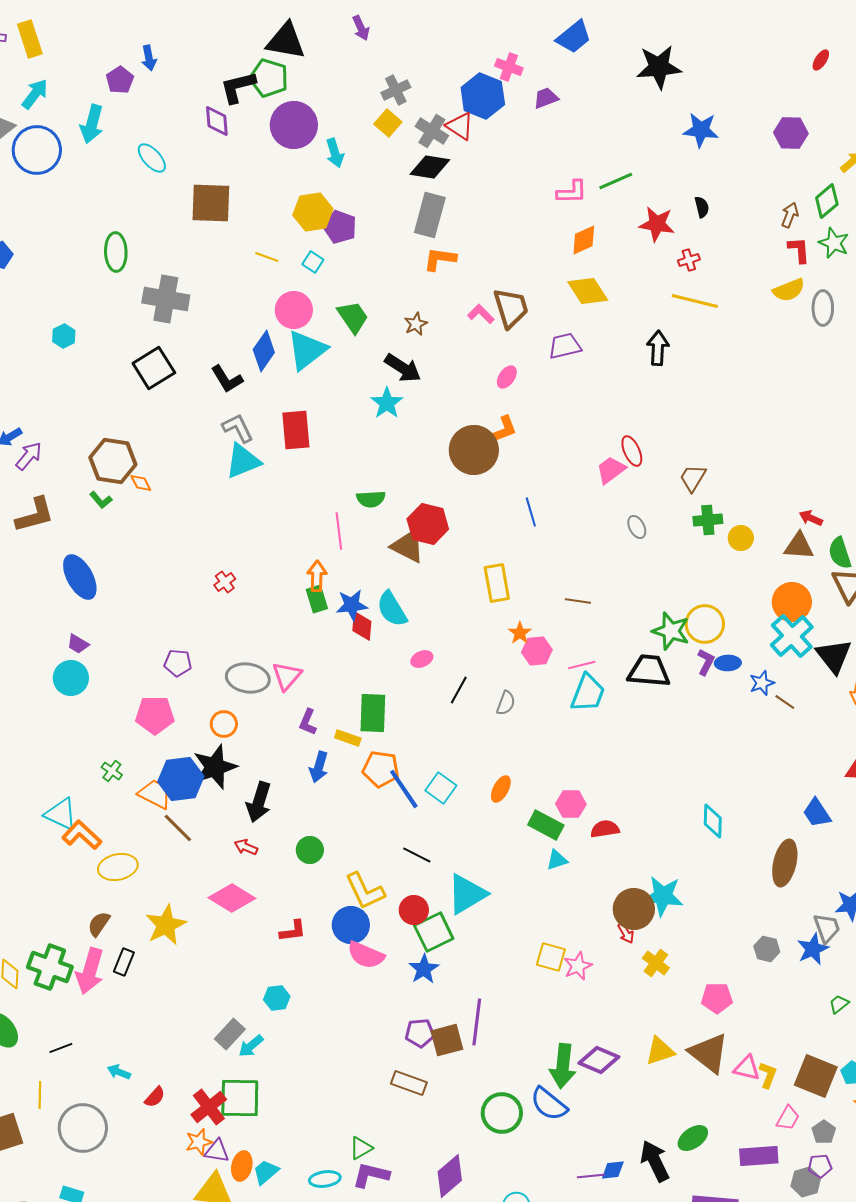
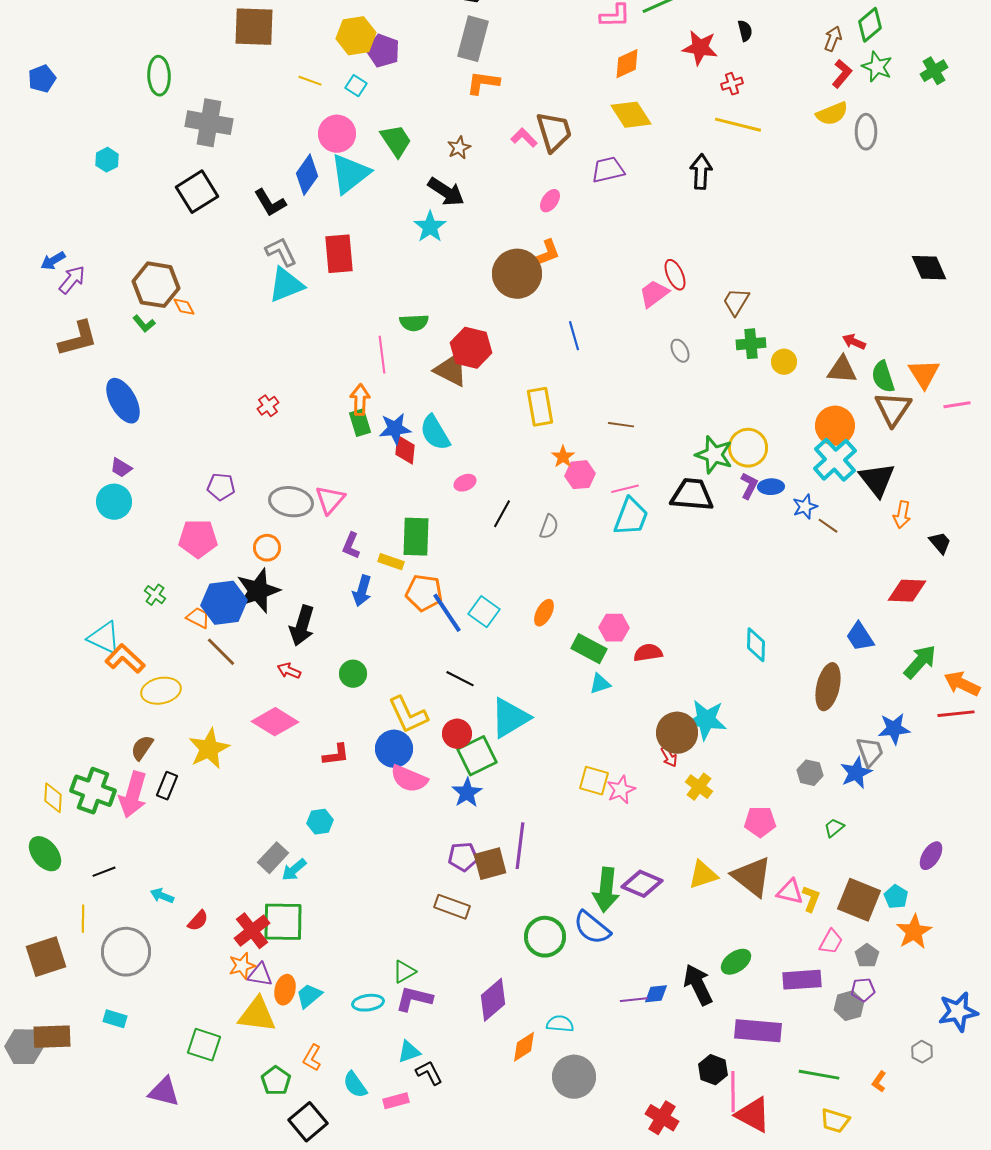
red L-shape: (799, 250) -> (842, 74), turned 44
orange trapezoid: (155, 794) -> (198, 618), size x0.7
green trapezoid: (839, 1004) -> (834, 828), moved

